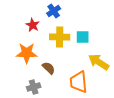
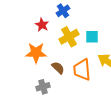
yellow cross: (60, 37) -> (69, 37), turned -30
orange trapezoid: (79, 82) -> (82, 70), moved

